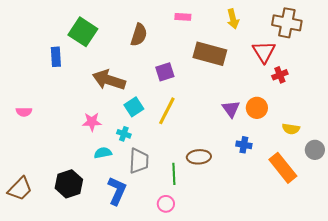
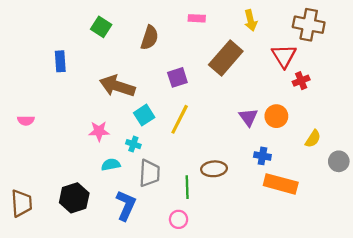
green square: (83, 32) -> (101, 27), moved, size x0.7
brown rectangle: (210, 54) -> (226, 58), turned -64
yellow semicircle: (291, 129) -> (313, 139), turned -66
orange rectangle: (283, 168) -> (281, 184), moved, turned -36
brown trapezoid: (20, 189) -> (22, 203), turned -48

